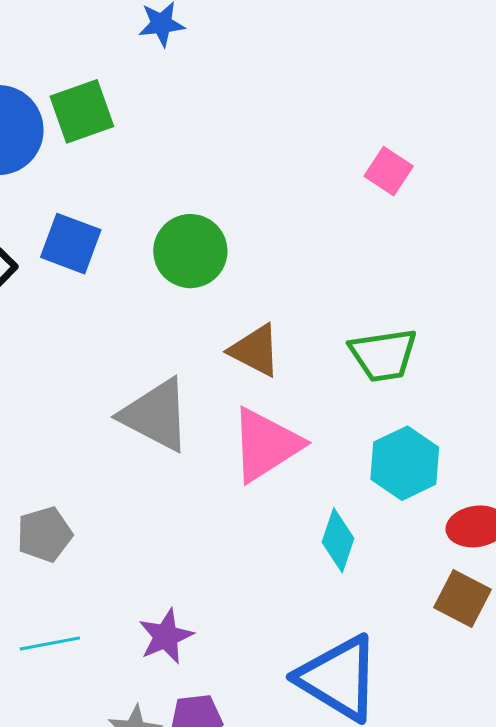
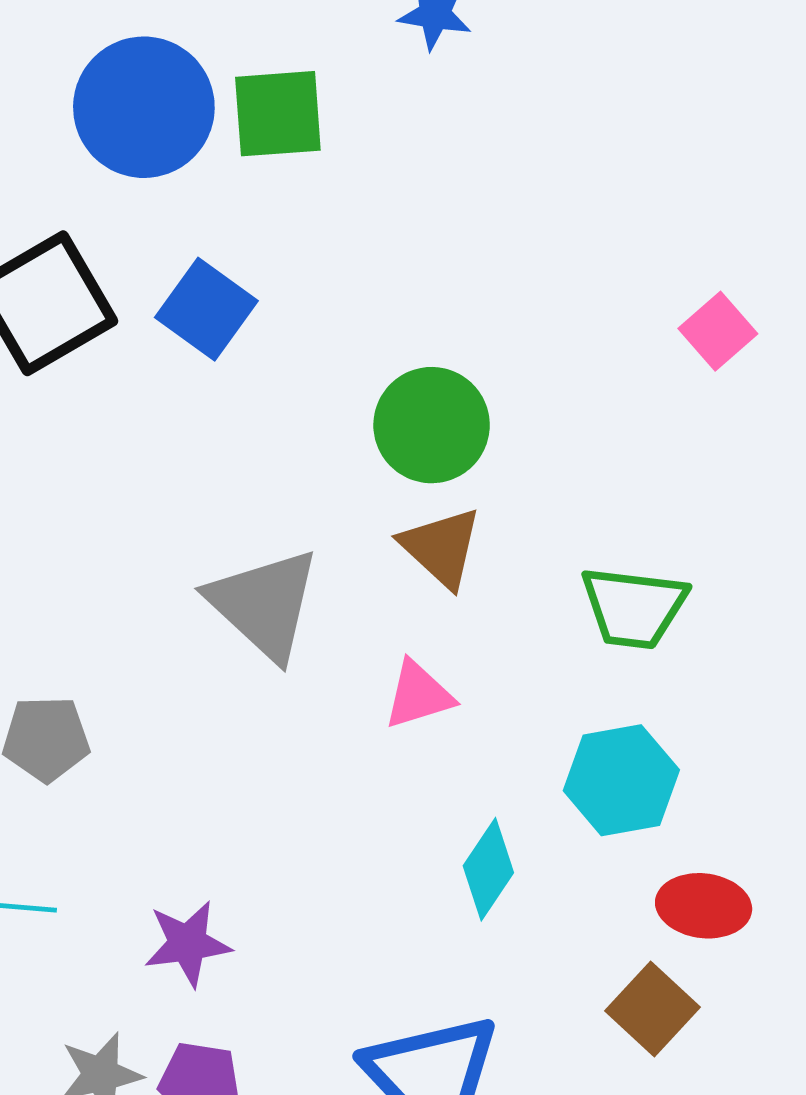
green circle: (190, 251) -> (432, 425), moved
pink triangle: (266, 445) -> (418, 695), size x0.6

